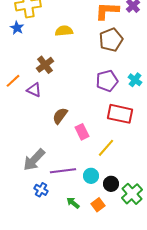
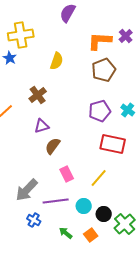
yellow semicircle: (64, 31) -> (57, 61), turned 114
purple triangle: (34, 90) -> (42, 126), moved, turned -42
pink rectangle: (82, 132) -> (67, 174), moved

